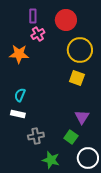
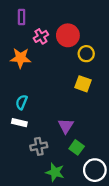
purple rectangle: (33, 16) -> (22, 17), moved
red circle: (66, 20) -> (68, 35), moved
yellow circle: (80, 50) -> (86, 54), size x0.6
purple triangle: (82, 117) -> (66, 126), moved

